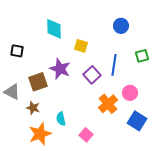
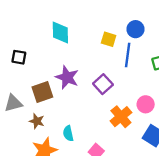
yellow square: (81, 46) -> (109, 39), moved
blue line: (114, 65) -> (128, 55), moved
gray triangle: (12, 92) -> (13, 103), turned -42

